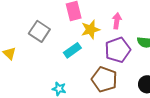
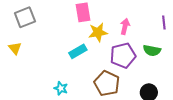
gray square: (39, 31) -> (25, 17), moved, turned 30

